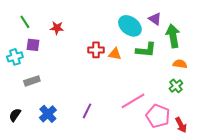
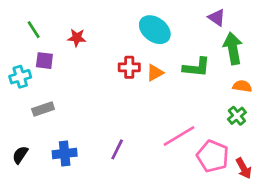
purple triangle: (155, 19) -> (217, 18), moved
cyan ellipse: (130, 26) -> (155, 30), moved
orange triangle: (115, 54) -> (155, 73), turned -40
blue cross: (48, 114) -> (65, 153), turned 36

